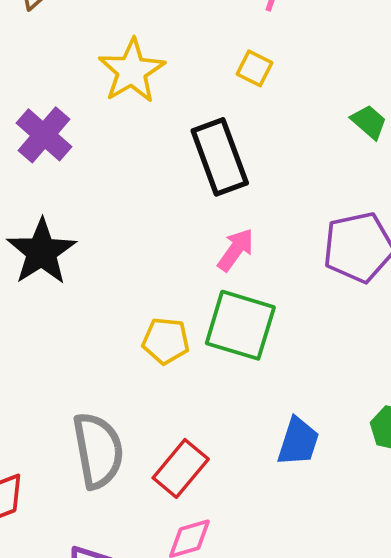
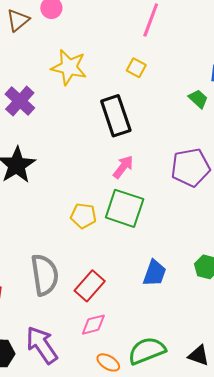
yellow star: (132, 71) -> (69, 67), turned -30

